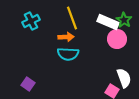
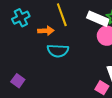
orange arrow: (66, 37) -> (46, 31), moved

